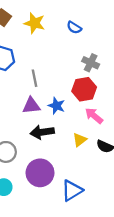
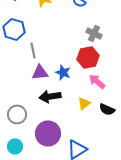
gray line: (34, 78) -> (33, 50), moved

